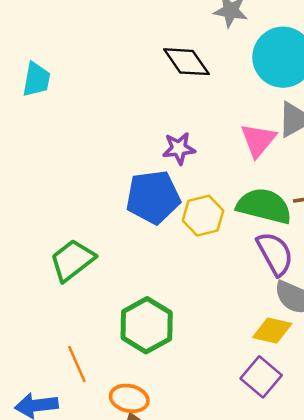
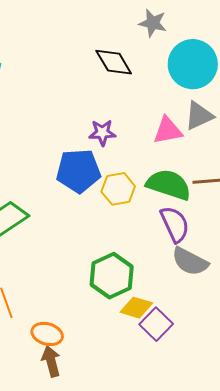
pink triangle: (258, 140) -> (168, 130), turned 36
green hexagon: (147, 325) -> (112, 276), moved
yellow diamond: (272, 331) -> (136, 308), moved

